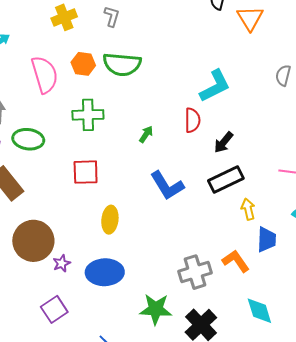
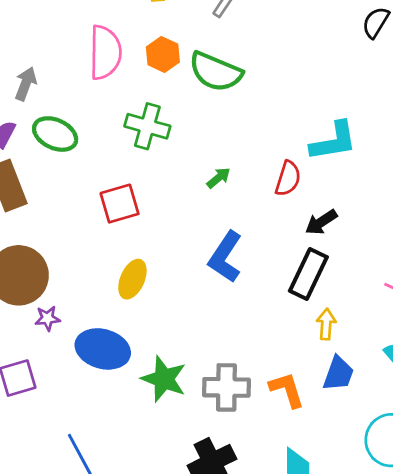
red square: (86, 172) -> (120, 204), turned -32
black rectangle: (226, 180) -> (308, 274), turned -56
blue L-shape: (167, 186) -> (225, 257), turned 48
green star: (156, 309) -> (164, 379), moved

